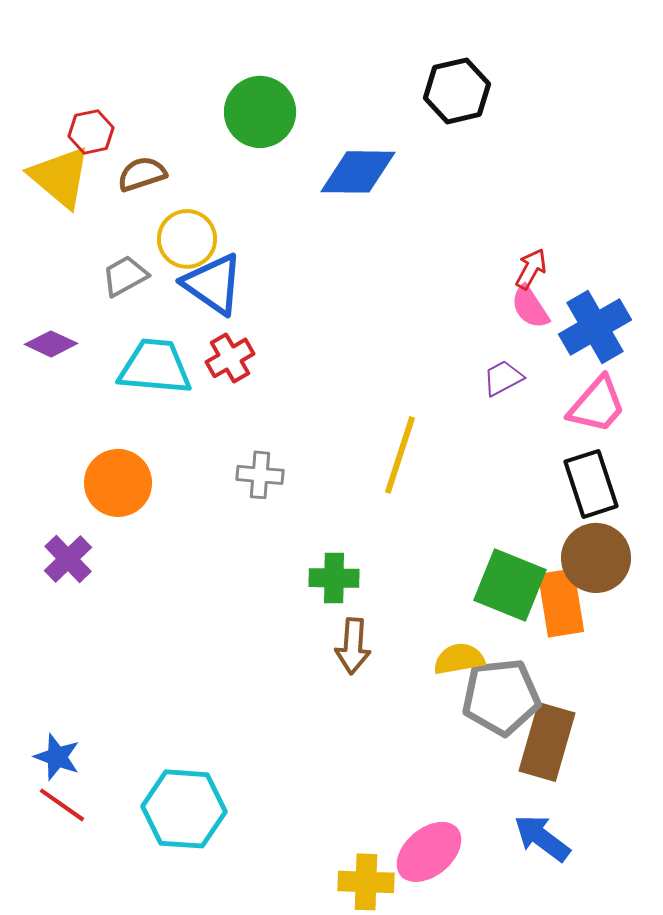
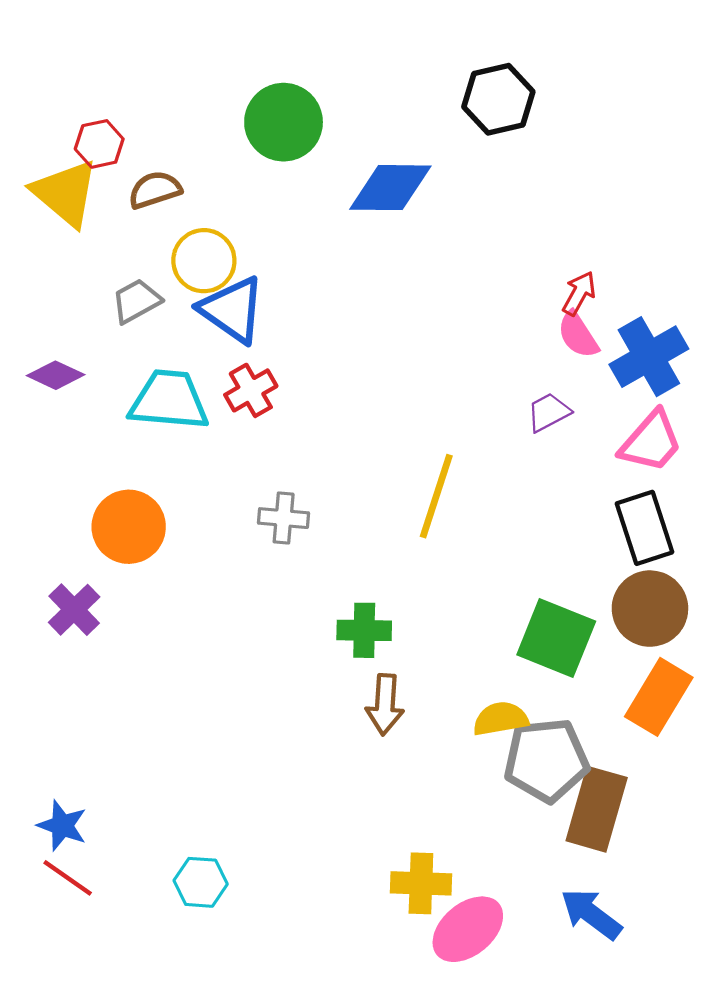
orange rectangle: (561, 603) -> (659, 697), moved, turned 40
cyan hexagon: (184, 809) -> (201, 882), size x0.6
yellow cross: (366, 882) -> (421, 883), moved

